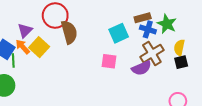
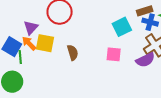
brown semicircle: (69, 32) -> (73, 53), moved, size x0.7
yellow square: (39, 47) -> (45, 43), turned -30

